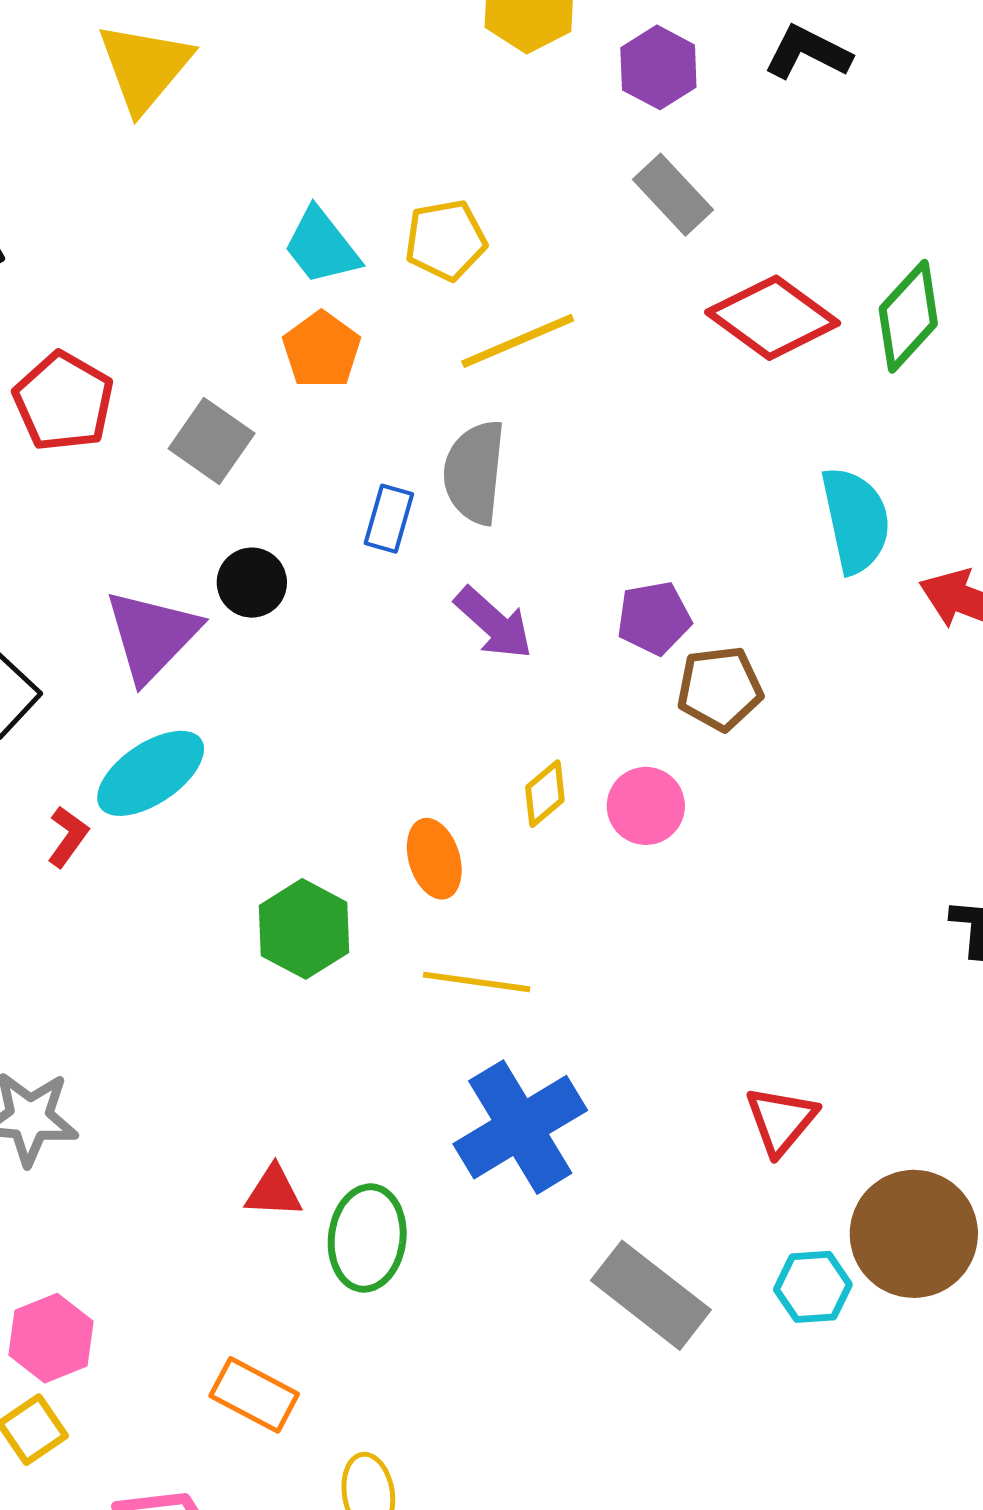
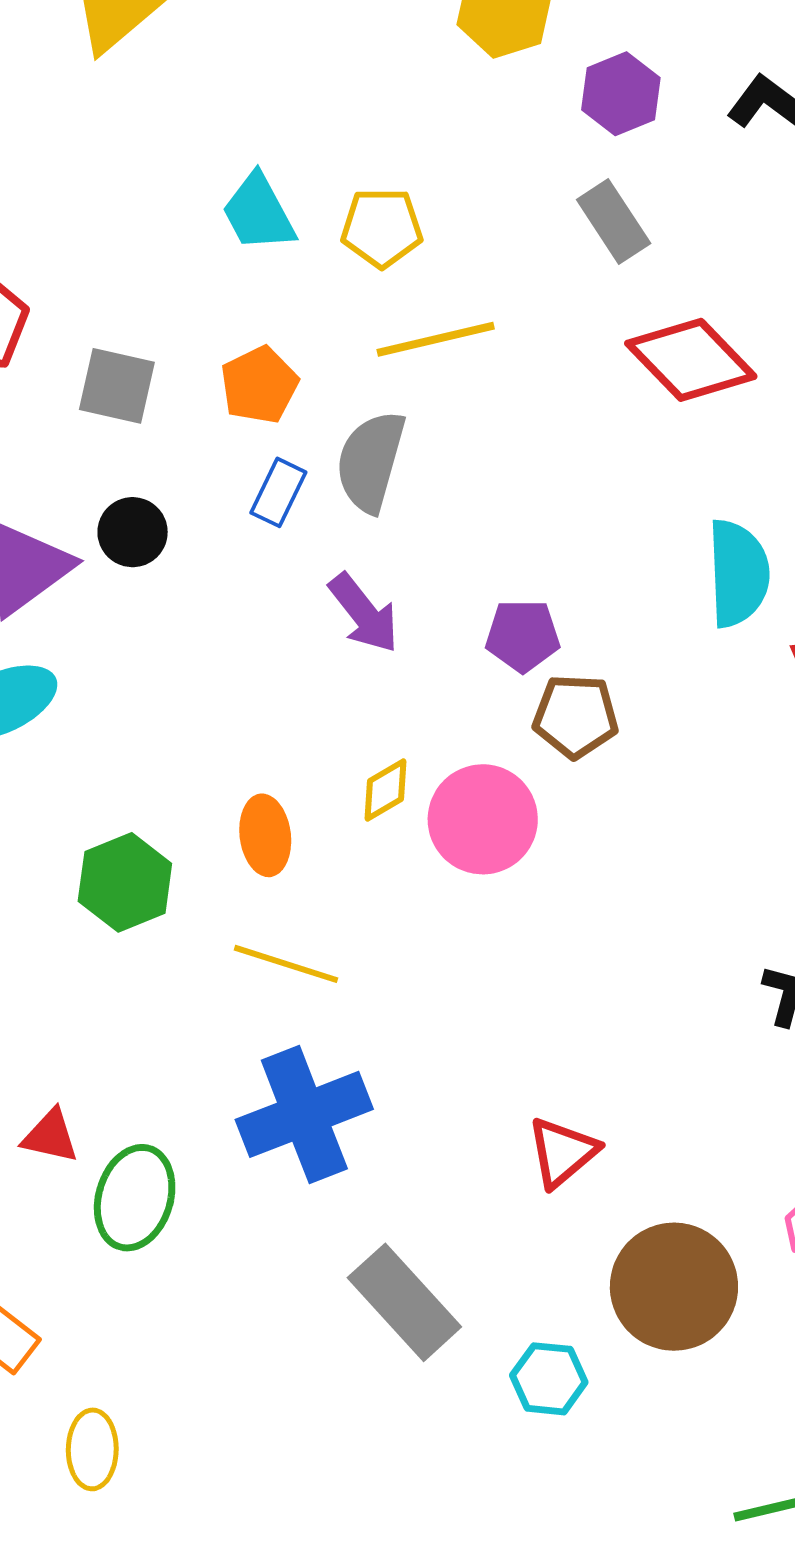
orange pentagon: (322, 350) -> (259, 385), moved
gray square: (212, 441) -> (117, 386), turned -32
pink circle: (646, 806) -> (483, 819), size x1.4
cyan hexagon: (813, 1287) -> (549, 1379), moved

